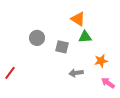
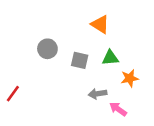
green triangle: (85, 37) -> (110, 58), moved
pink arrow: (108, 83) -> (118, 109), moved

